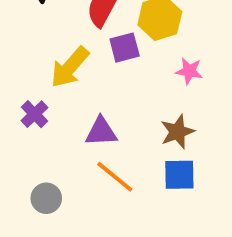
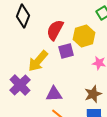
purple cross: (35, 114) -> (20, 85), size x1.5

